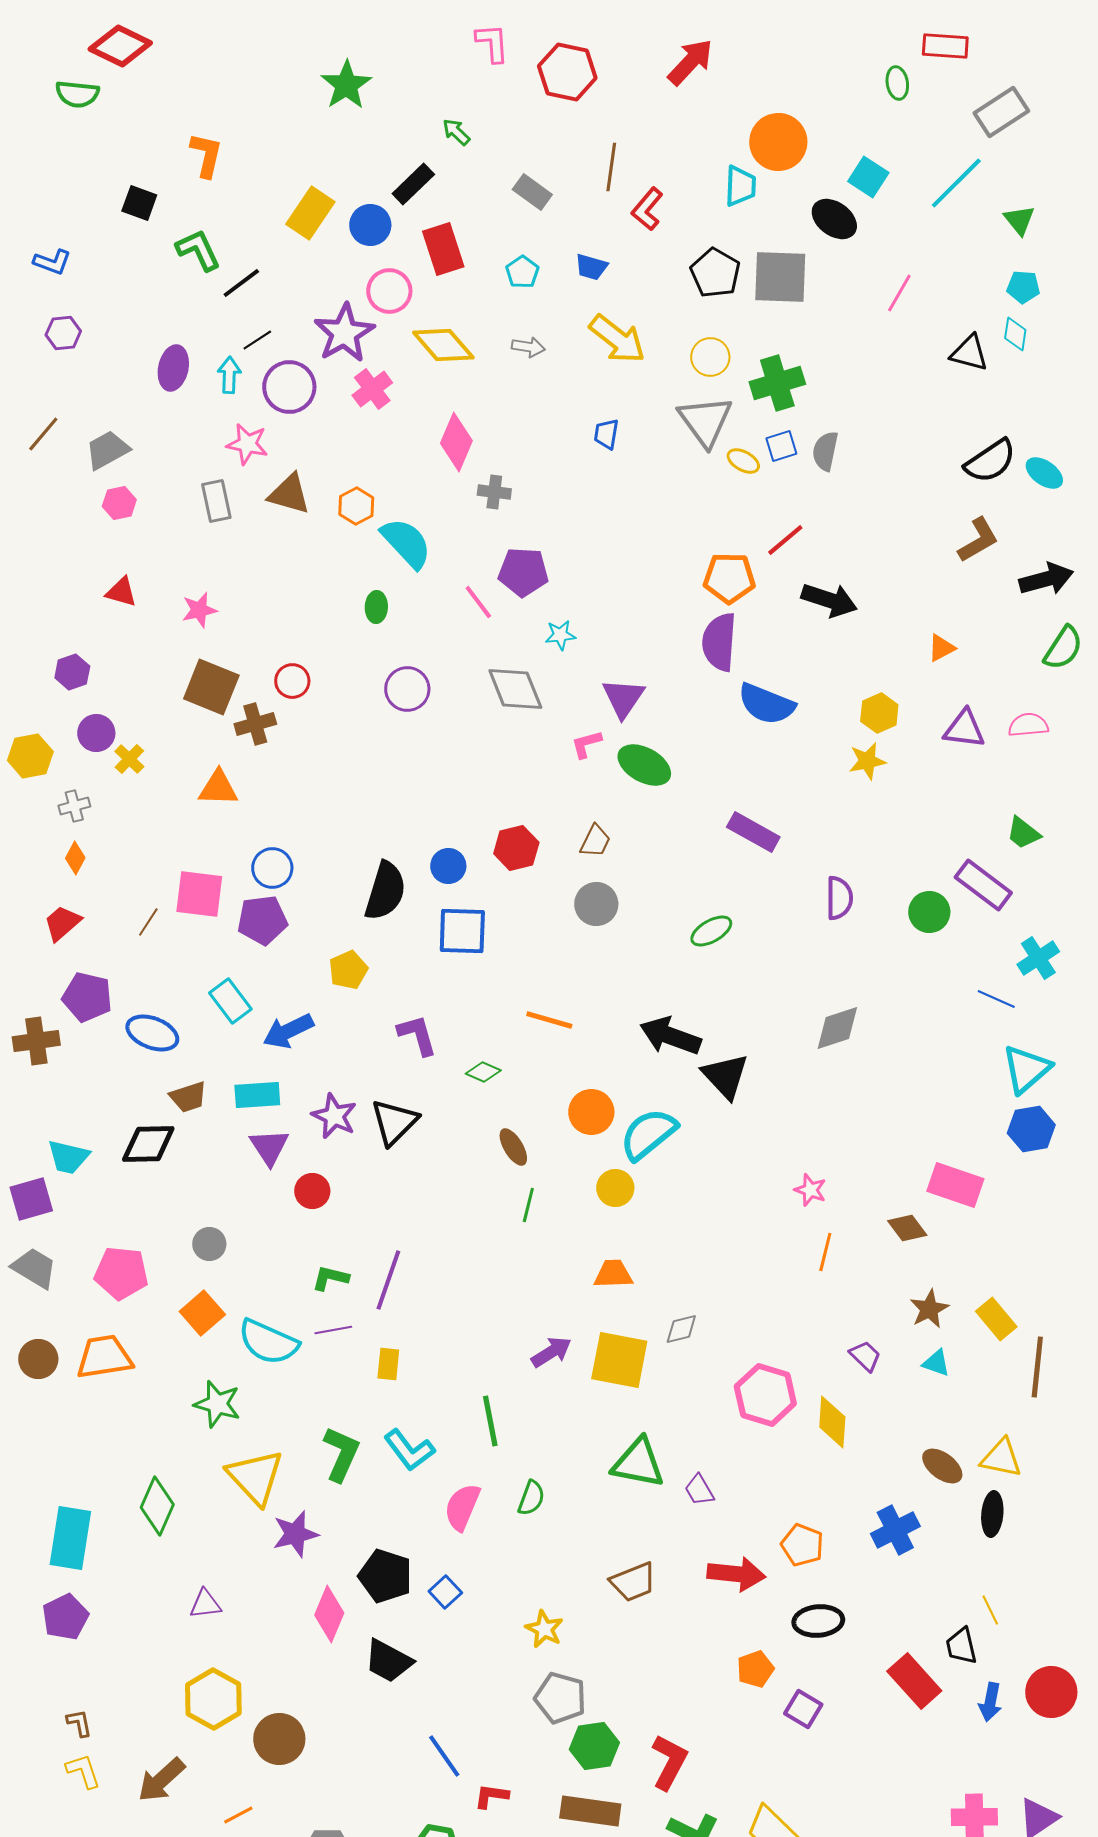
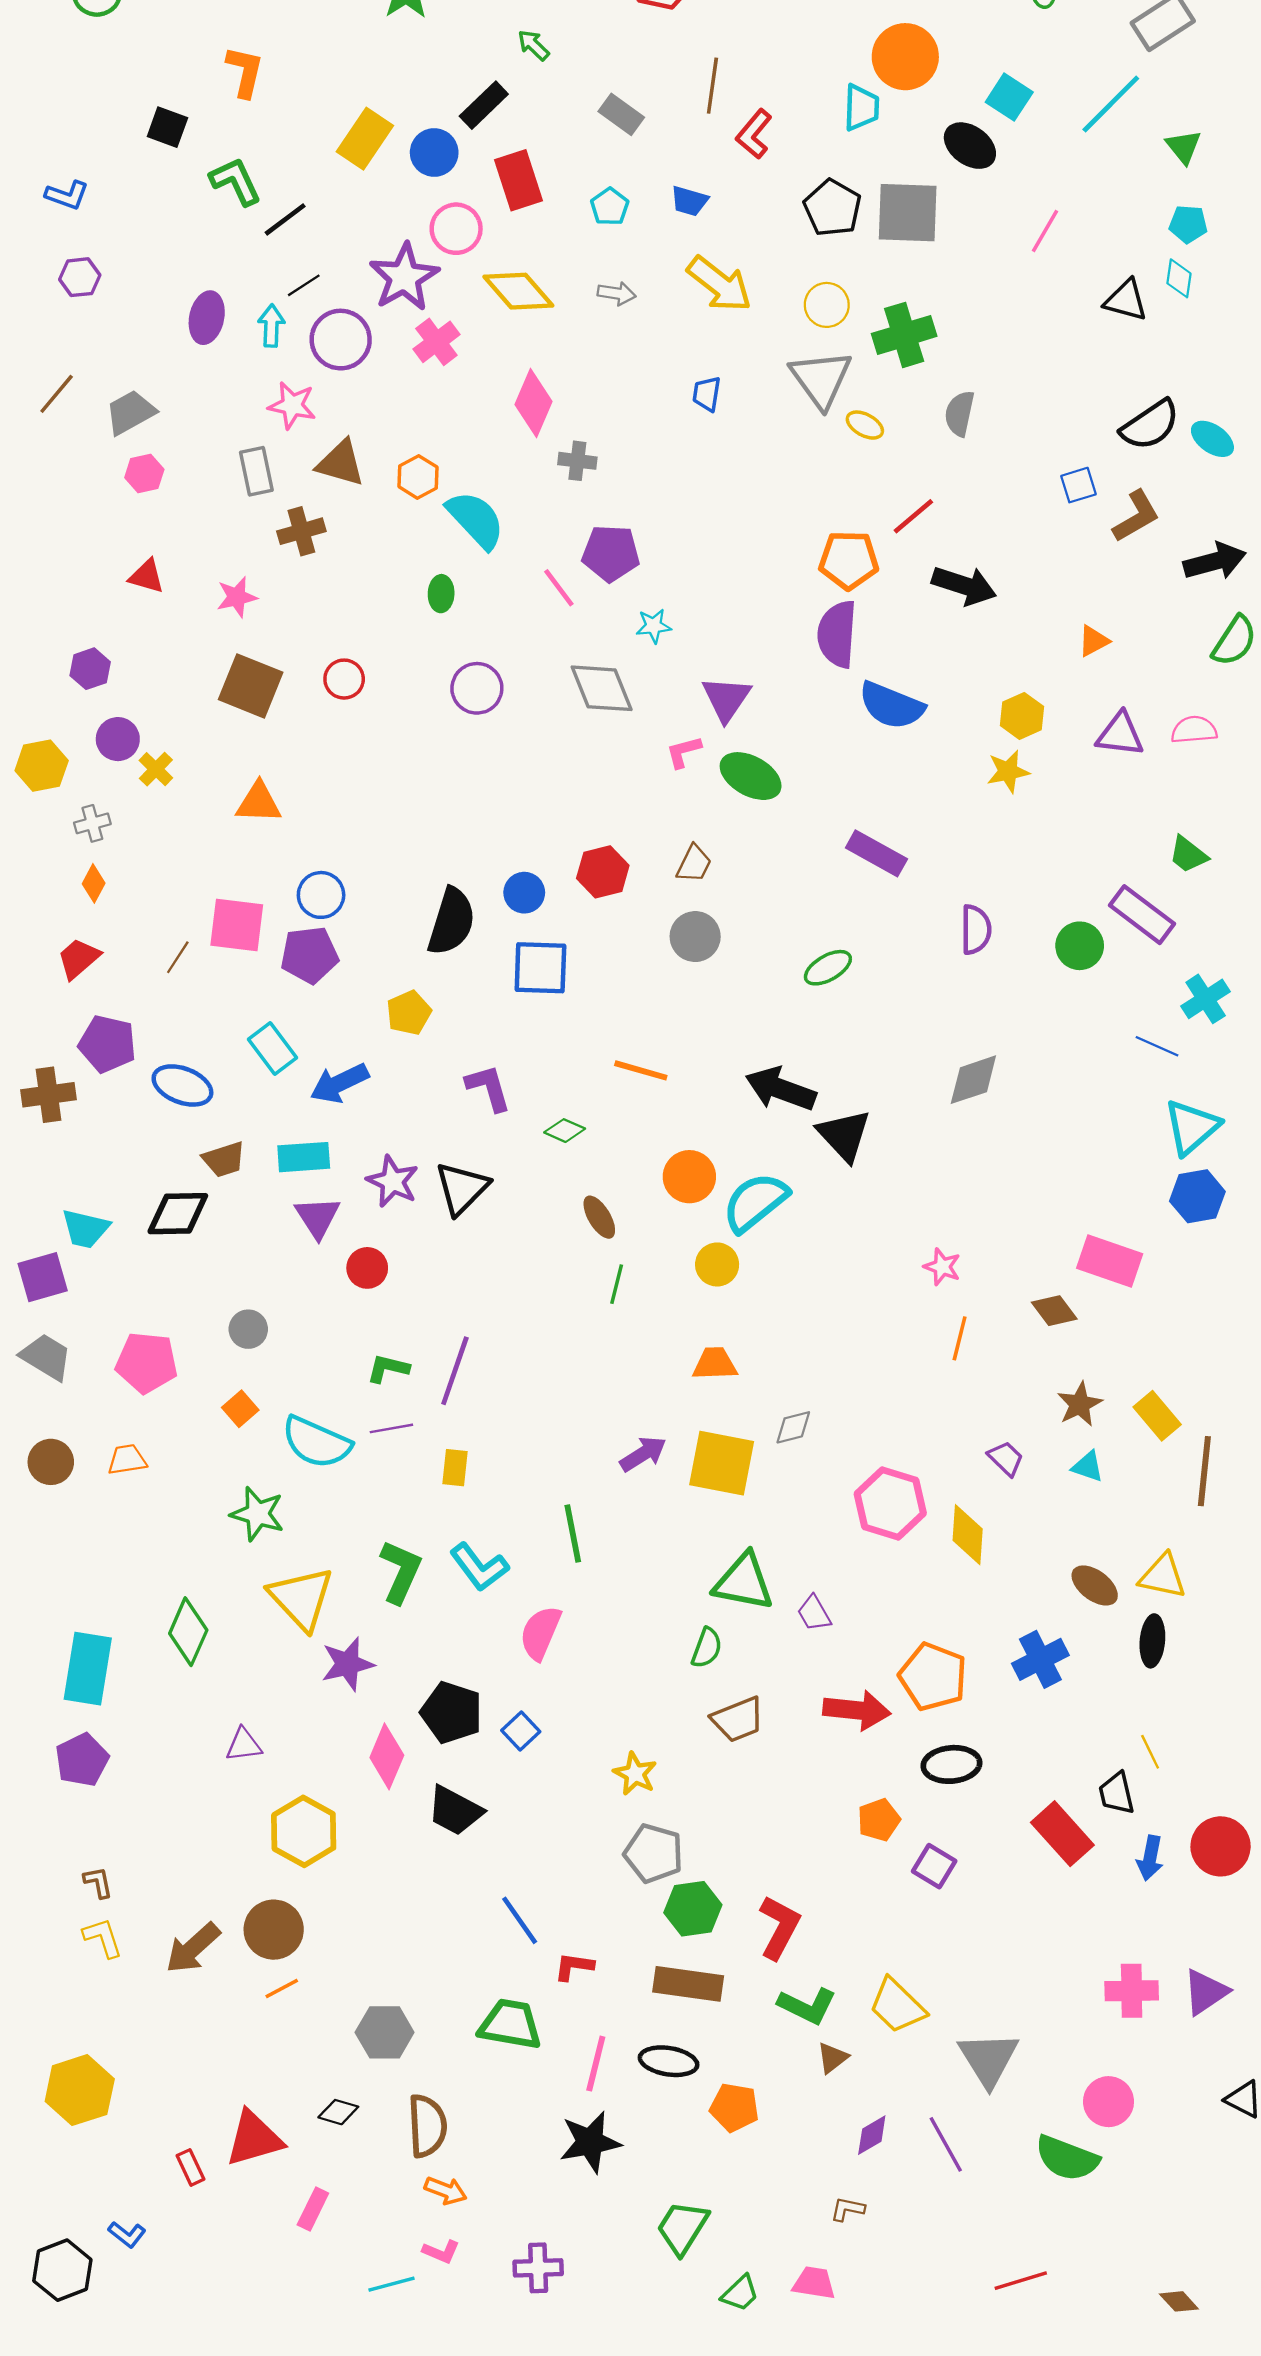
blue square: (781, 446) -> (1078, 485), moved
brown cross: (255, 724) -> (301, 531), moved
orange square: (202, 1313) -> (240, 1409), size x0.7
orange trapezoid: (104, 1357) -> (127, 1460), size x0.6
green semicircle: (531, 1498) -> (707, 1648), moved
orange pentagon: (802, 1545) -> (933, 1677), size x1.4
yellow hexagon: (213, 1699) -> (304, 1831), moved
brown circle: (279, 1739) -> (274, 1930), moved

